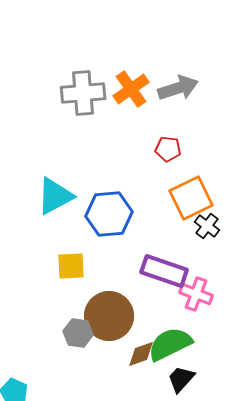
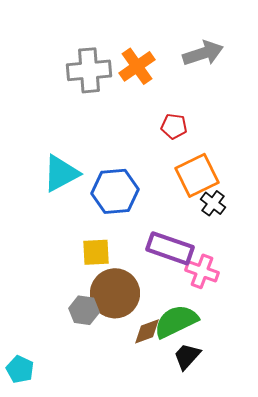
gray arrow: (178, 88) -> (203, 53), moved
yellow square: (71, 266) -> (96, 252), moved

